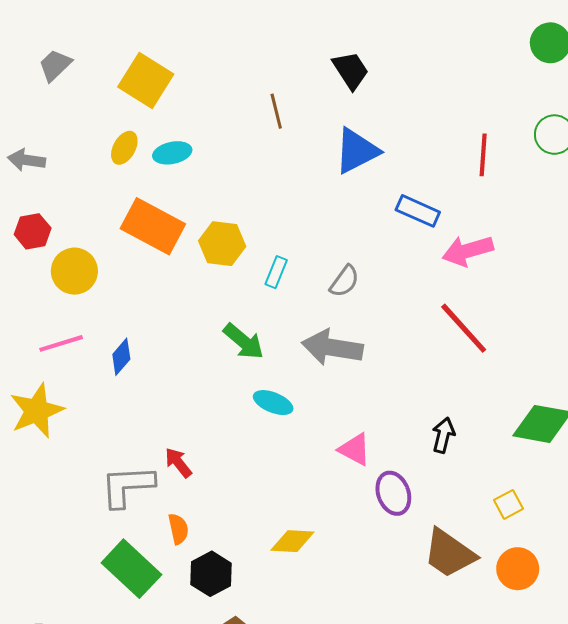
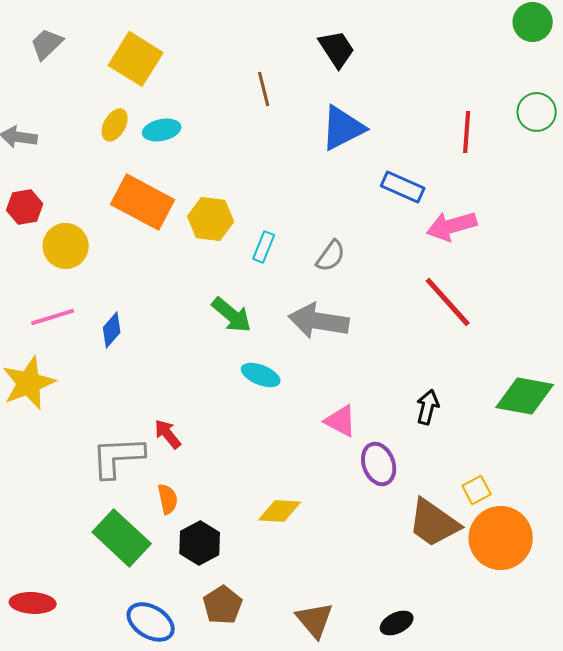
yellow square: (509, 504) -> (477, 490), moved
orange circle: (518, 569) -> (501, 538), size x1.5

